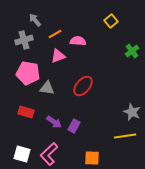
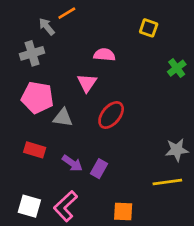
yellow square: (111, 21) -> (149, 28), turned -32
orange line: (55, 34) -> (67, 13), moved
pink triangle: (58, 56) -> (87, 83), moved, turned -35
gray star: (132, 112) -> (177, 150), turned -30

